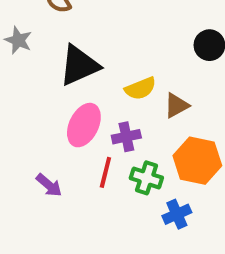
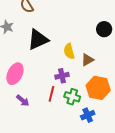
yellow semicircle: (140, 89) -> (69, 51), turned 98
pink ellipse: (84, 125) -> (15, 74), moved

